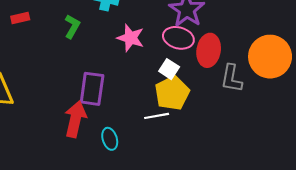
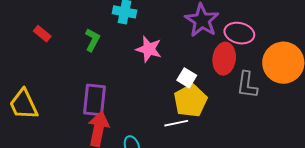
red rectangle: (20, 18) -> (42, 34), turned 54
pink ellipse: (178, 38) -> (239, 33), moved
purple rectangle: (92, 89) -> (94, 100), moved

